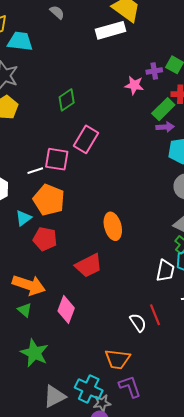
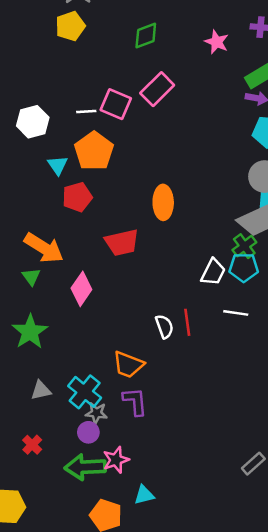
pink star: (134, 85) -> (217, 42), moved
cyan triangle: (23, 218) -> (58, 165), turned -42
red pentagon: (45, 239) -> (77, 197), turned 30
gray triangle: (54, 396) -> (41, 390), size x0.7

